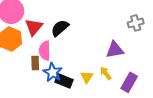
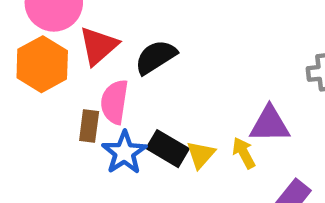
yellow arrow: (106, 73) -> (244, 153), moved
yellow triangle: (87, 77) -> (201, 155), moved
black rectangle: (64, 81) -> (168, 149), moved

